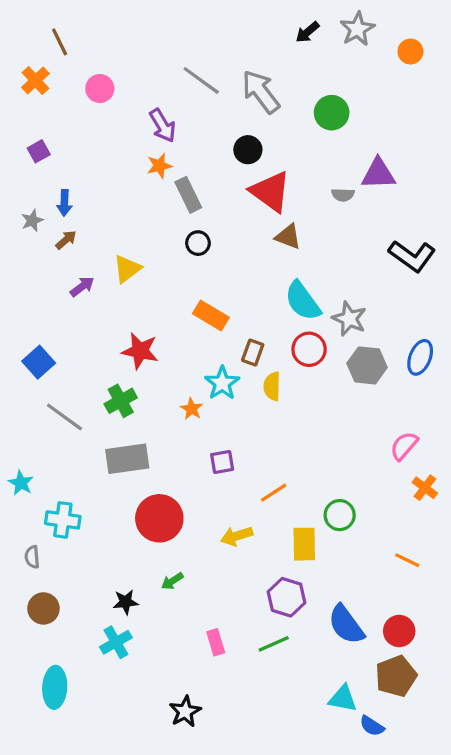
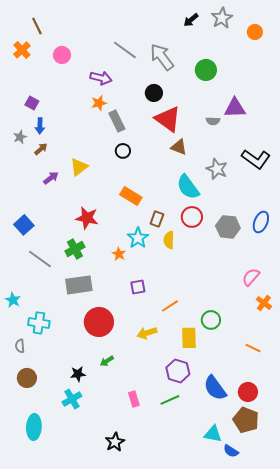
purple arrow: (163, 126) -> (101, 78), turned -45
purple square: (39, 151) -> (32, 103), moved, turned -32
gray star: (349, 319) -> (217, 169), moved
brown pentagon: (396, 676) -> (246, 420), turned -30

